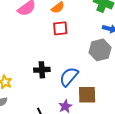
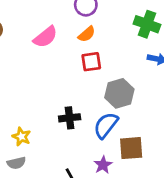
gray hexagon: (100, 50) -> (119, 93), moved

